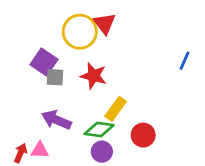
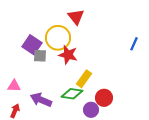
yellow circle: (80, 32) -> (58, 38), moved
purple arrow: (56, 120) -> (41, 100), moved
pink triangle: (40, 150) -> (14, 86), moved
purple circle: (102, 152) -> (91, 110), moved

